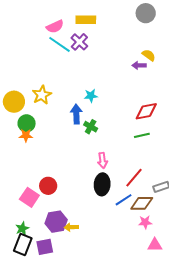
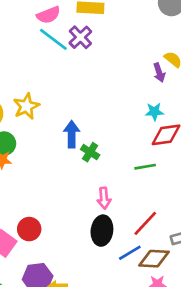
purple arrow: (139, 65) -> (159, 73), turned -112
cyan star: (91, 96) -> (154, 112), moved
green line: (142, 135) -> (145, 167), moved

